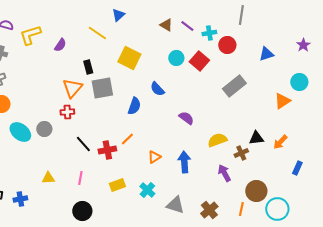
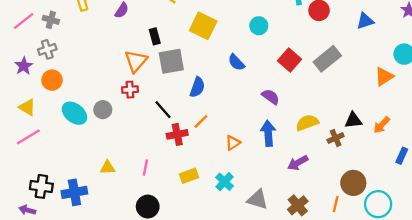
red square: (199, 61) -> (289, 60), moved
blue semicircle: (134, 106) -> (197, 87), moved
black line: (83, 144) -> (163, 110), moved
blue arrow: (184, 162) -> (268, 133), moved
purple arrow: (224, 173) -> (298, 163), moved, turned -90
blue cross: (20, 199) -> (74, 192), size x1.5

